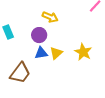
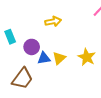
yellow arrow: (50, 17) -> (53, 21), turned -35
purple circle: (39, 35) -> (32, 47), moved

